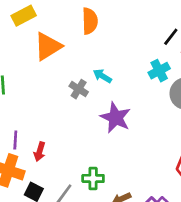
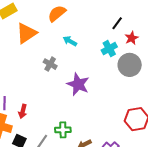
orange semicircle: (90, 21) -> (57, 13), turned -126
cyan arrow: (102, 76) -> (70, 41), moved

